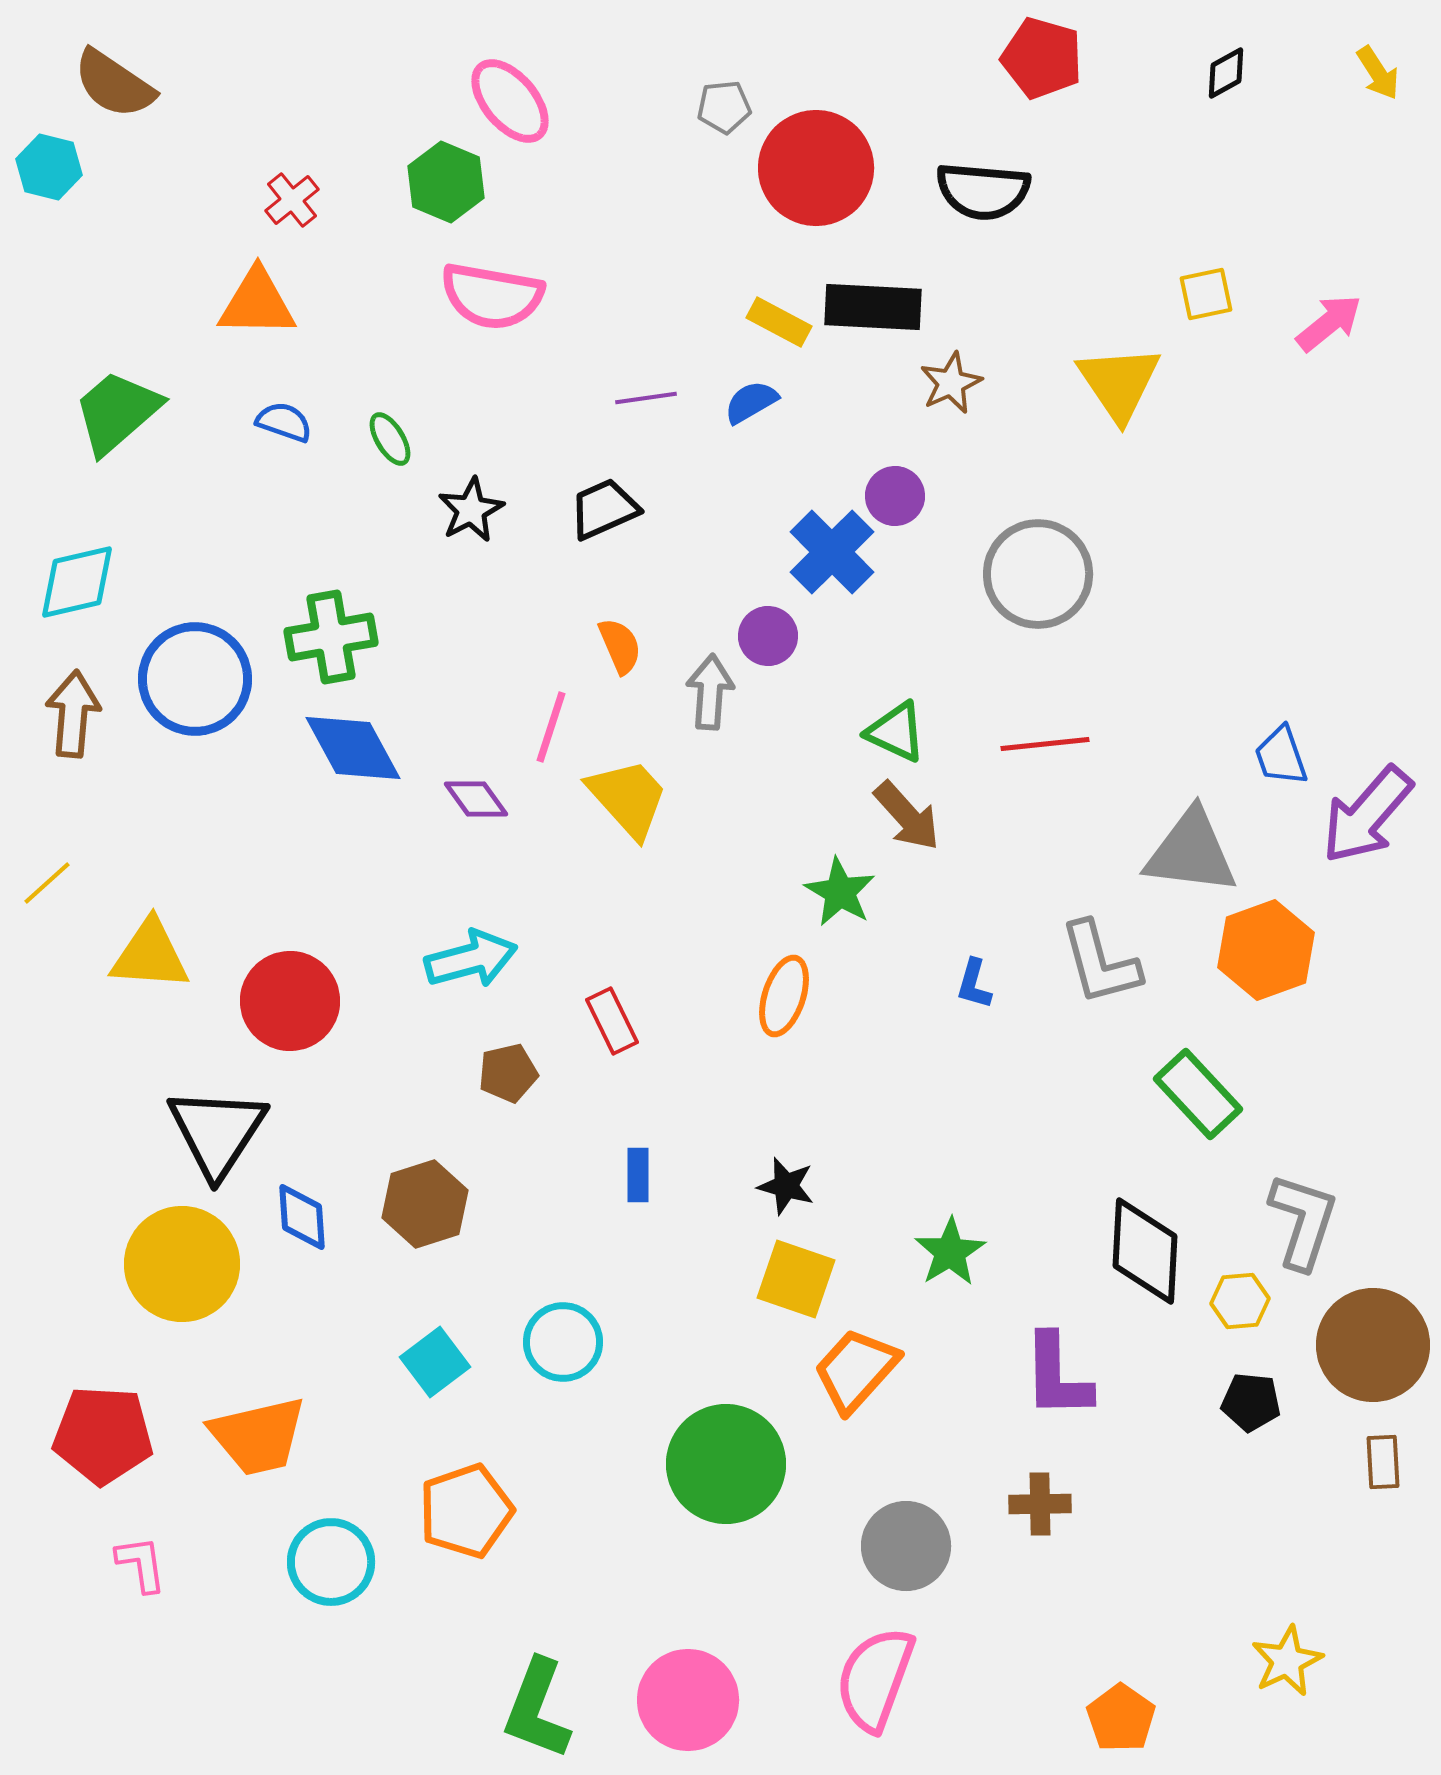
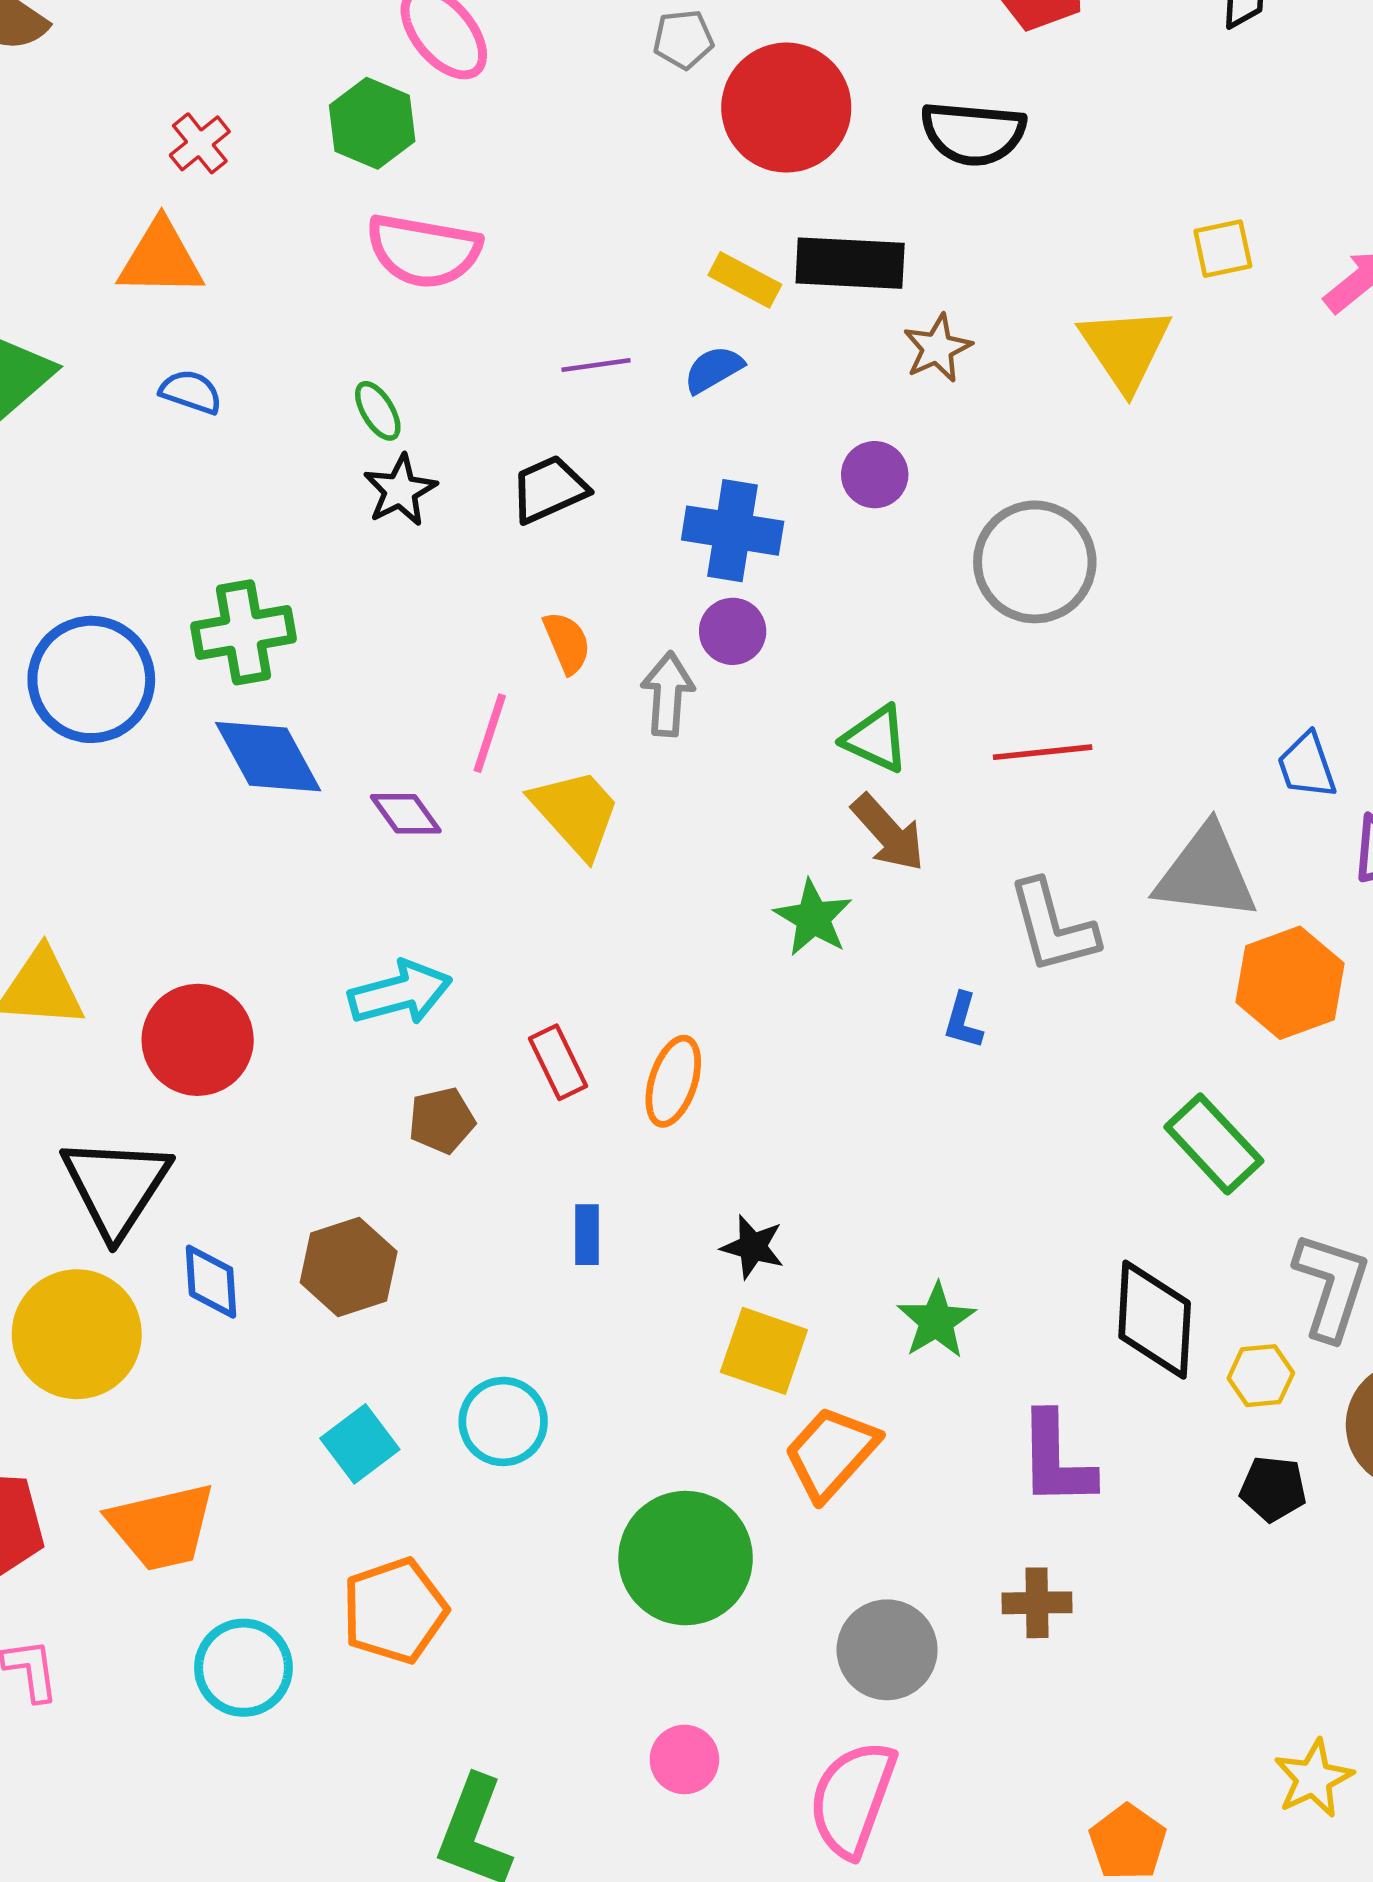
green ellipse: (390, 439) -> (378, 411), moved
blue cross: (832, 552) -> (733, 531), moved, turned -36
gray L-shape: (1100, 963) -> (1053, 927), moved
orange ellipse: (784, 996) -> (673, 1081), moved
pink circle: (688, 1700) -> (684, 1759), moved, size x0.6

